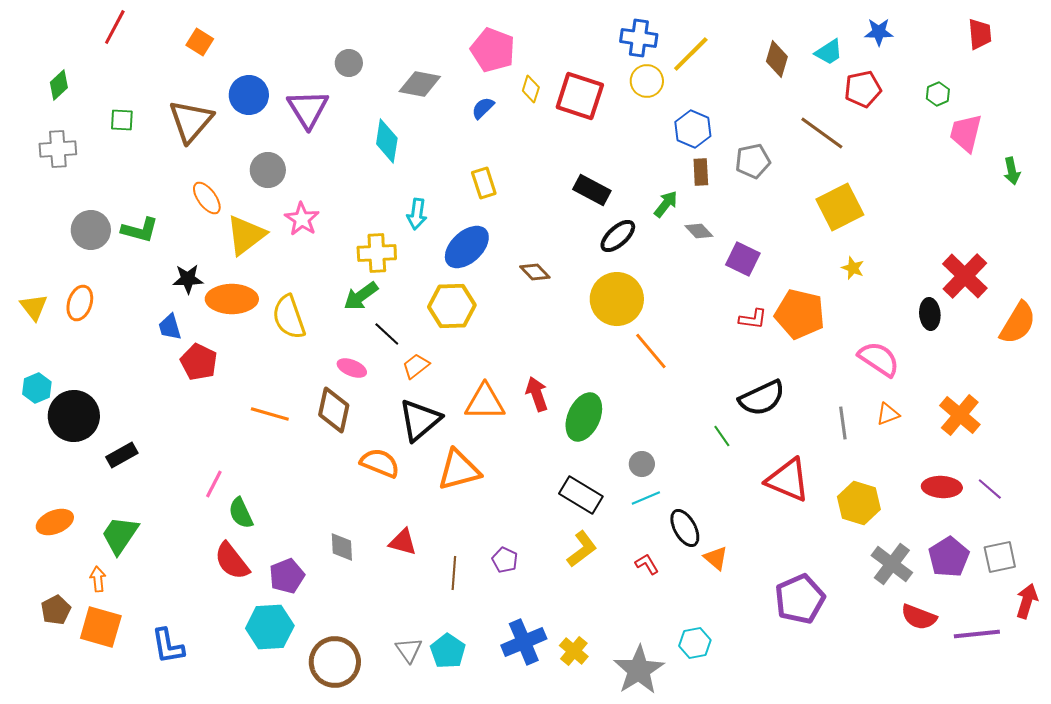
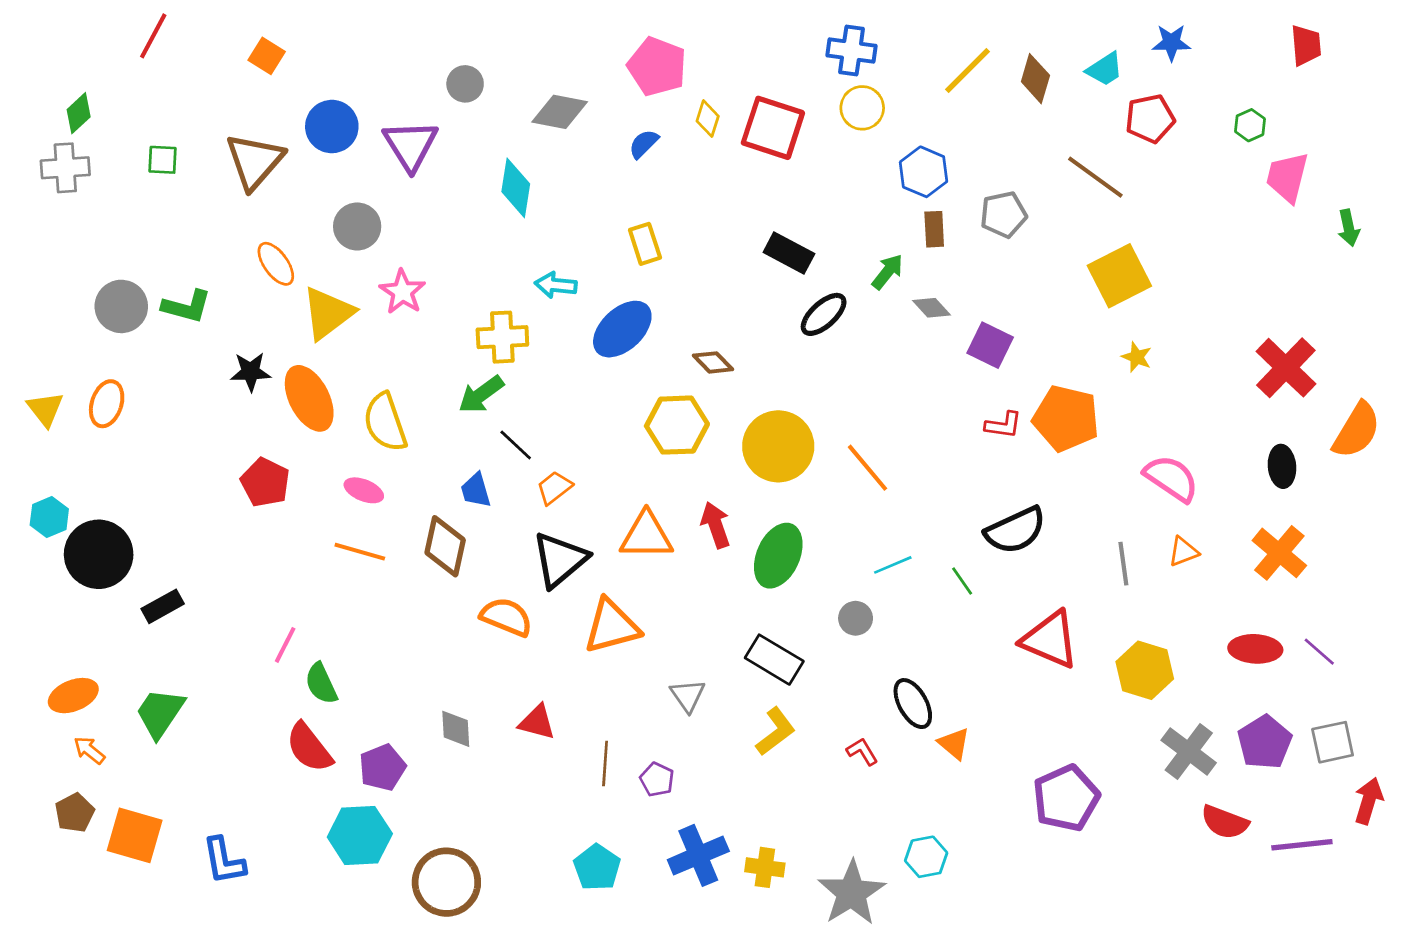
yellow line: (691, 54) -> (967, 71), moved
gray cross: (58, 149) -> (65, 168), moved
cyan arrow: (417, 214) -> (556, 285), turned 88
orange ellipse: (232, 299) -> (309, 398), turned 63
yellow circle: (617, 299) -> (778, 446), moved
yellow hexagon: (452, 306) -> (677, 425), moved
black ellipse: (930, 314) -> (1282, 466), moved
blue trapezoid: (170, 327) -> (476, 490), moved
pink ellipse: (352, 368) -> (364, 490), moved
cyan line: (646, 498) -> (893, 565), moved
purple pentagon: (505, 560) -> (657, 779), moved
orange arrow: (98, 579) -> (89, 750), moved, turned -45
gray triangle: (409, 650) -> (688, 696), moved
yellow cross: (574, 651) -> (765, 867), turned -32

